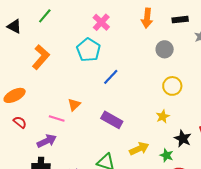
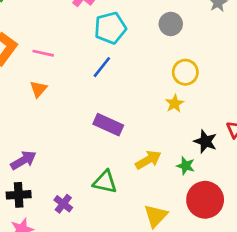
cyan pentagon: (88, 50) -> (110, 28), moved, turned 30
orange triangle: (74, 105) -> (38, 89), moved
yellow star: (163, 116) -> (175, 103), moved
pink line: (57, 118) -> (43, 53), moved

